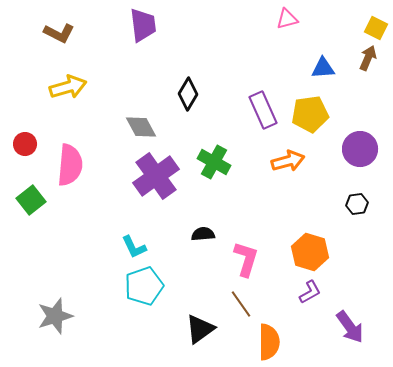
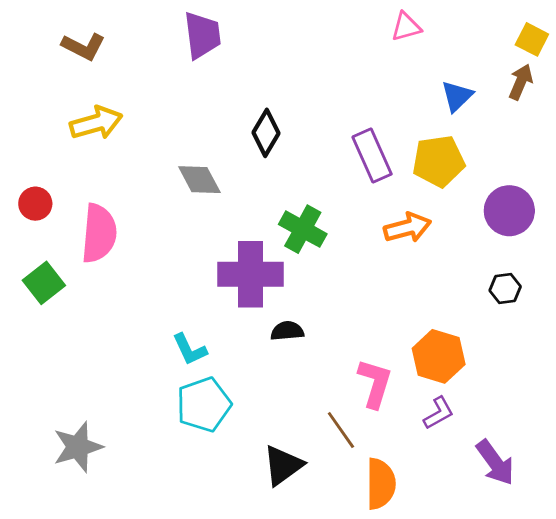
blue triangle: (323, 68) -> (457, 96), turned -40
purple cross: (156, 176) -> (250, 274), moved, turned 36
pink L-shape: (246, 259) -> (375, 383), moved

